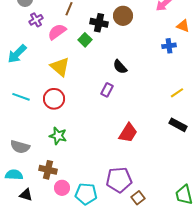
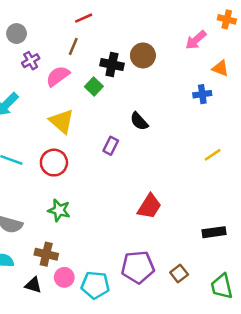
purple rectangle: (107, 90) -> (111, 146), moved
black rectangle: (178, 125) -> (214, 232), moved, turned -36
black triangle: (26, 195) -> (33, 285), moved
brown square: (138, 198) -> (179, 273), moved

